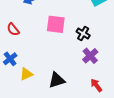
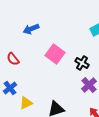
pink square: (56, 24) -> (55, 54), turned 30

